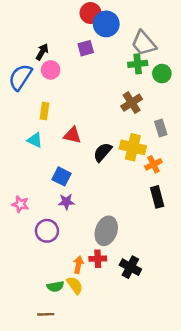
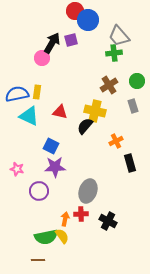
black arrow: (42, 52) -> (52, 43), moved, size x1.5
green circle: (162, 74) -> (137, 81), moved
blue semicircle: (20, 77) -> (17, 94), moved, turned 45
cyan triangle: (35, 140) -> (29, 116), size x1.5
yellow cross: (133, 147) -> (95, 111), moved
orange cross: (153, 164) -> (116, 141), moved
purple star: (66, 202) -> (55, 167), size x1.5
green semicircle: (55, 286) -> (46, 237), size x1.6

